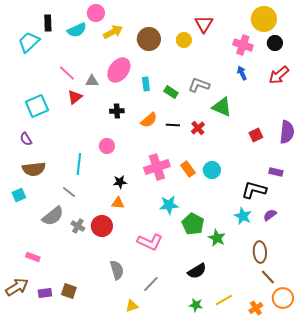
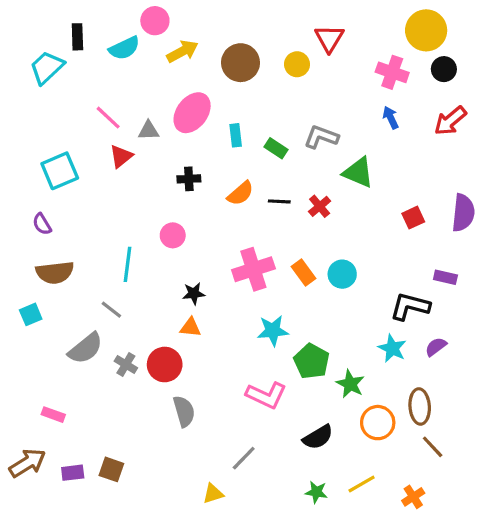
pink L-shape: (150, 242) -> (266, 395), moved
gray semicircle: (117, 270) -> (184, 411), moved
orange circle: (283, 298) -> (378, 423), moved

